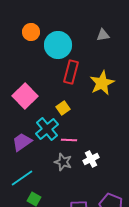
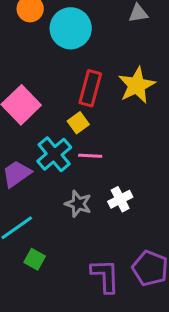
red rectangle: (71, 72) -> (90, 88), moved
pink line: (69, 140) -> (90, 156), moved

